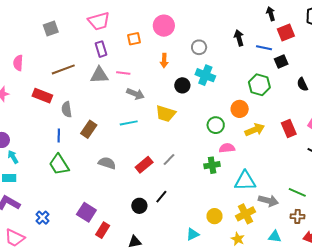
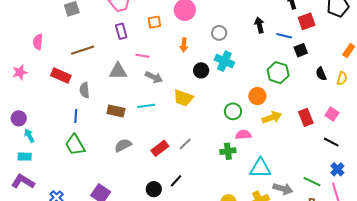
gray triangle: (99, 75) -> (118, 71), moved
brown rectangle: (89, 129) -> (116, 111), moved, turned 66
gray semicircle: (107, 163) -> (123, 145), turned -48

